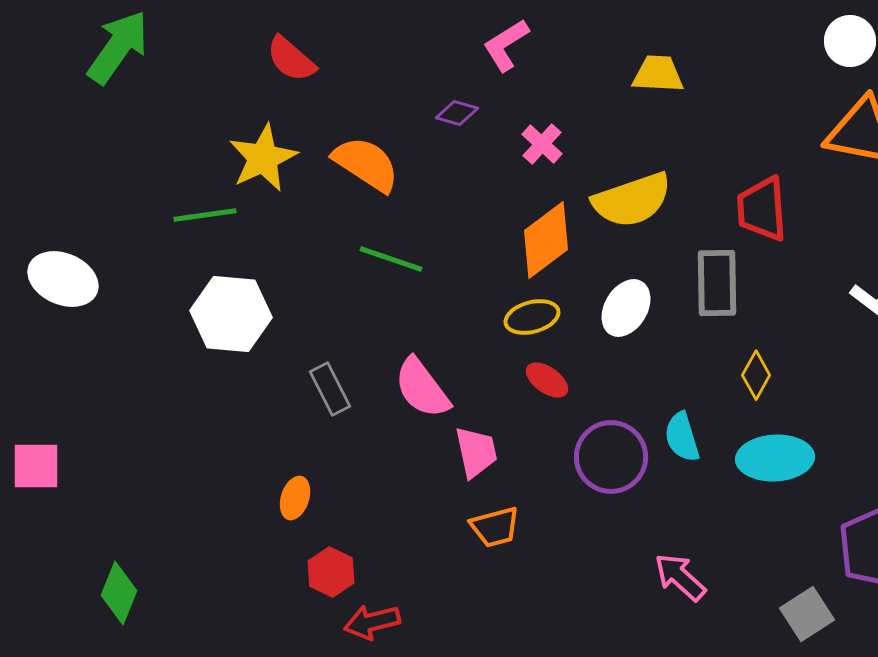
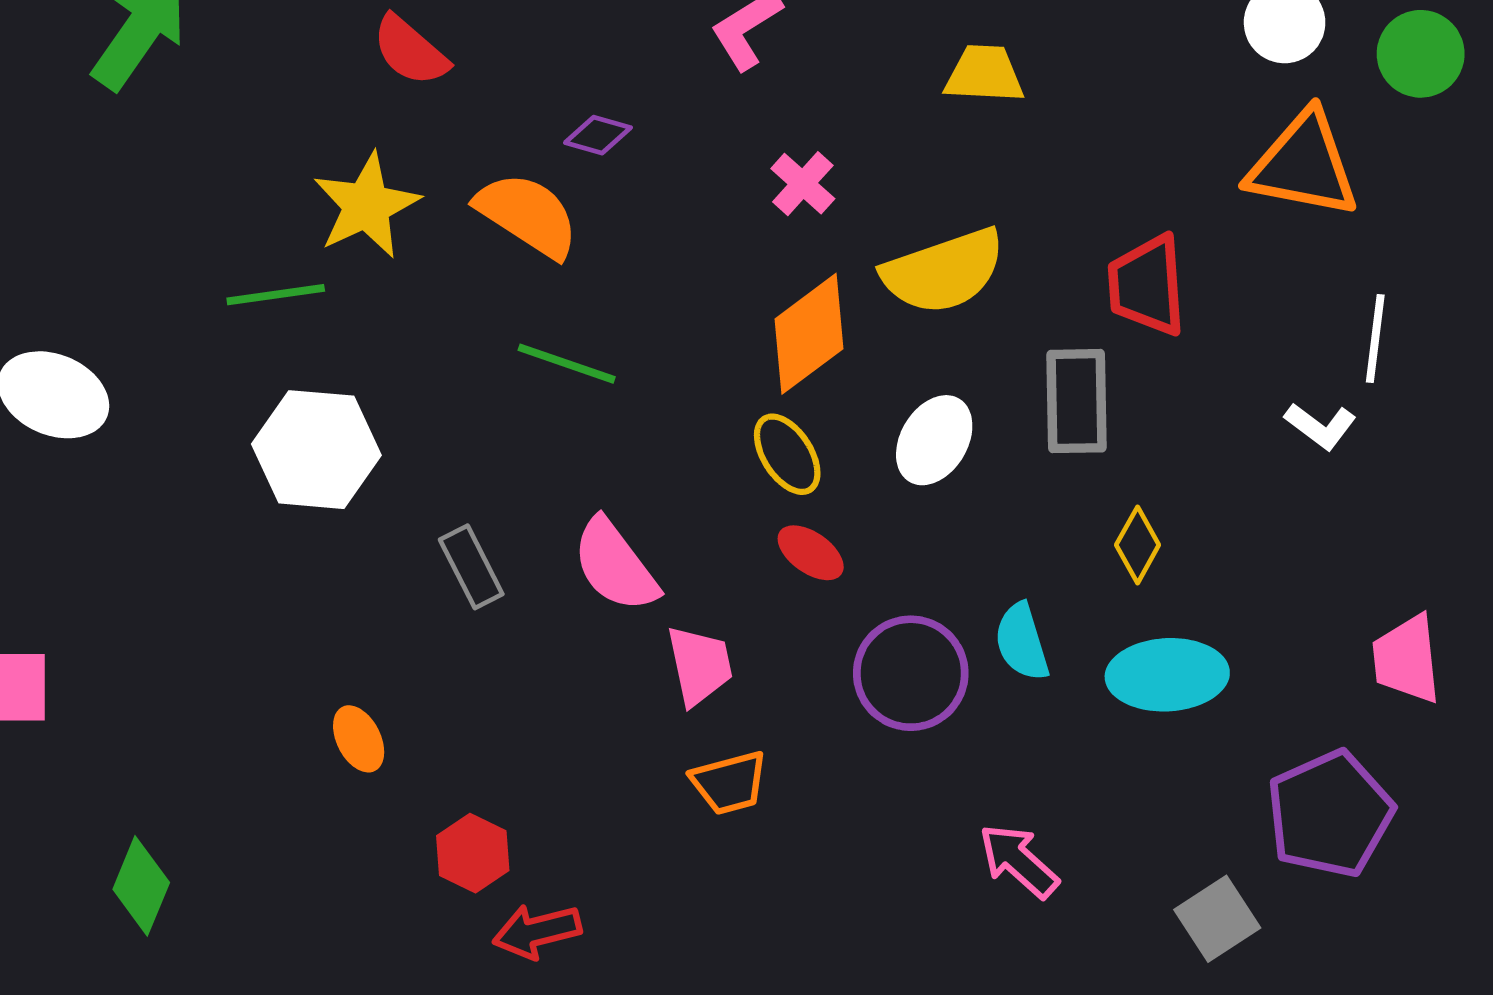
purple diamond: (457, 113) -> (598, 135), moved
yellow ellipse: (532, 317) -> (787, 454), turned 72
orange ellipse: (295, 498) -> (359, 739), moved, turned -45

